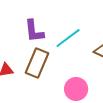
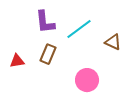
brown rectangle: (37, 63) -> (48, 54), size x0.7

